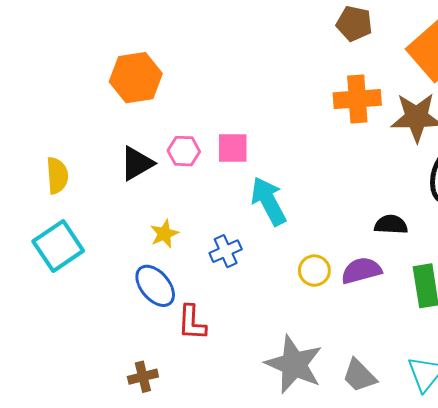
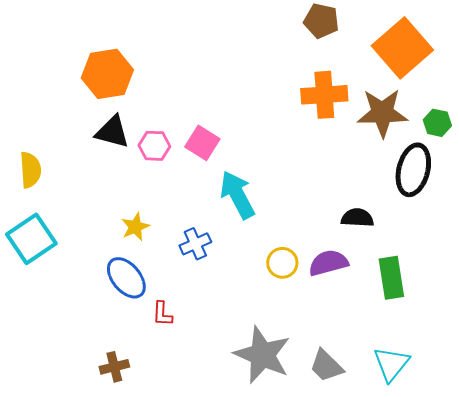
pink square: (233, 148) -> (202, 143), turned 32
black triangle: (137, 163) -> (112, 132), moved, turned 45
red L-shape: (192, 323) -> (162, 314), size x0.7

